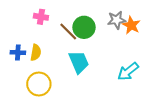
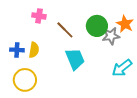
gray star: (117, 20) -> (111, 36), moved
green circle: (84, 27) -> (97, 26), moved
yellow circle: (39, 84) -> (25, 80), moved

